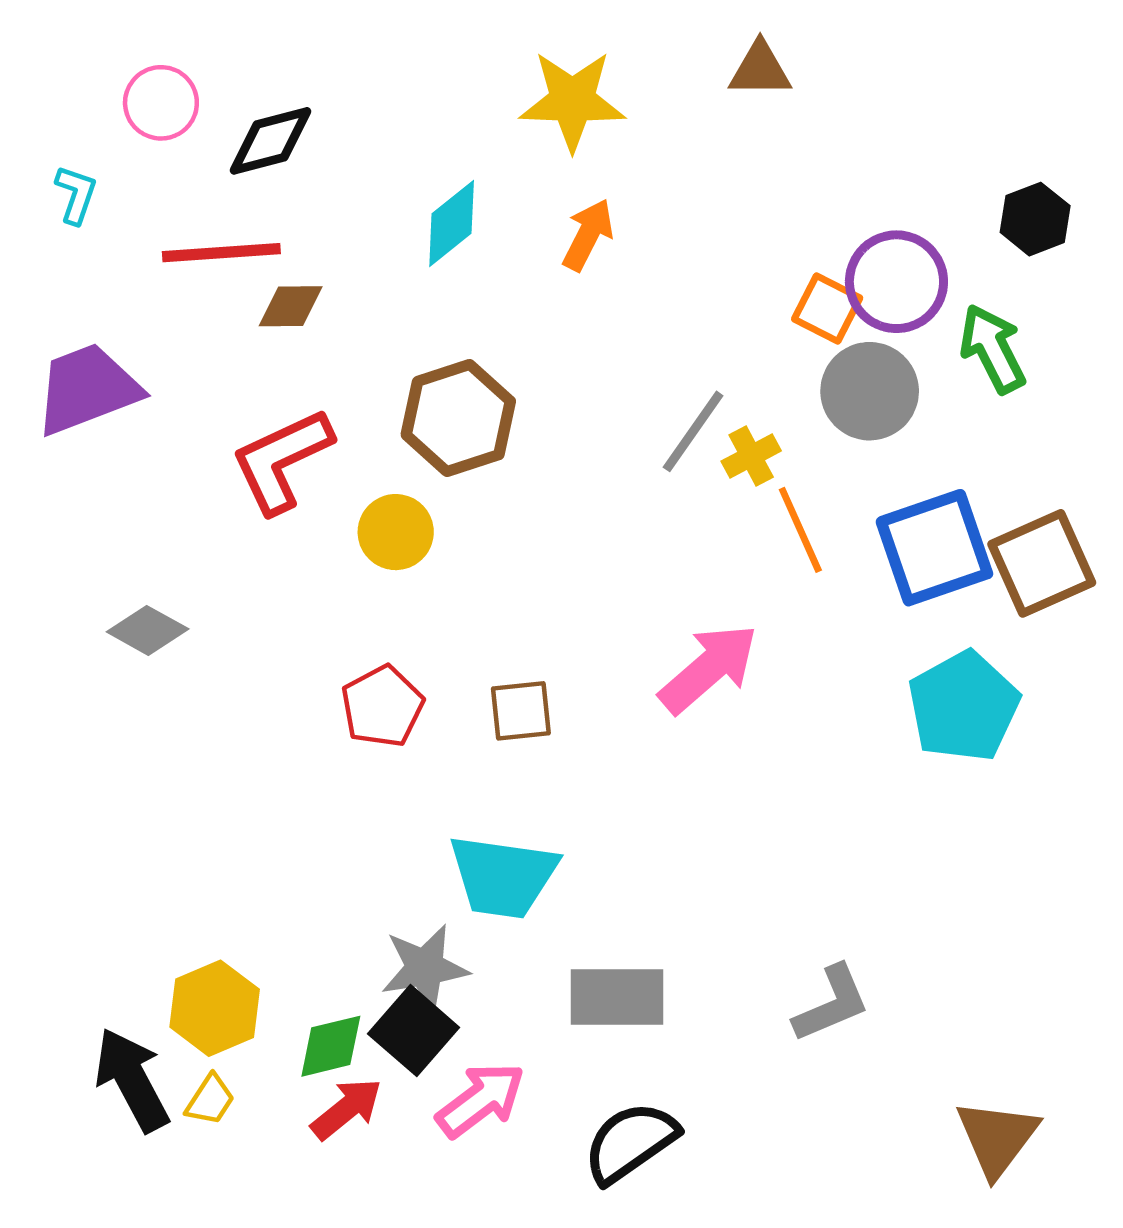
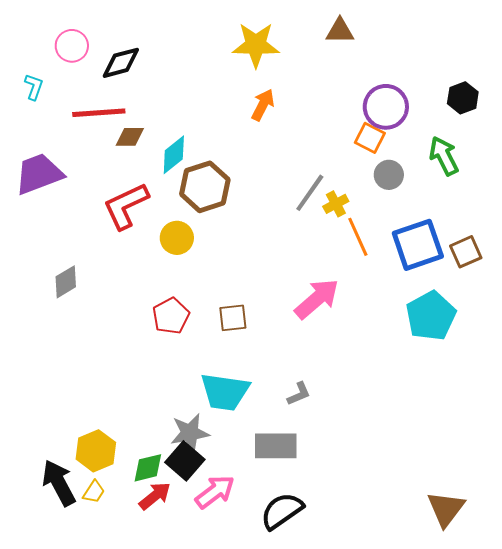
cyan diamond: (452, 224) -> (174, 155), moved
purple circle: (896, 282) -> (386, 107), moved
gray circle: (870, 391) -> (389, 175), size x0.7
brown square: (1042, 563) -> (466, 252), size x0.7
gray diamond: (148, 630) -> (66, 282), turned -60
gray L-shape: (832, 1004) -> (299, 394), moved, size x0.7

